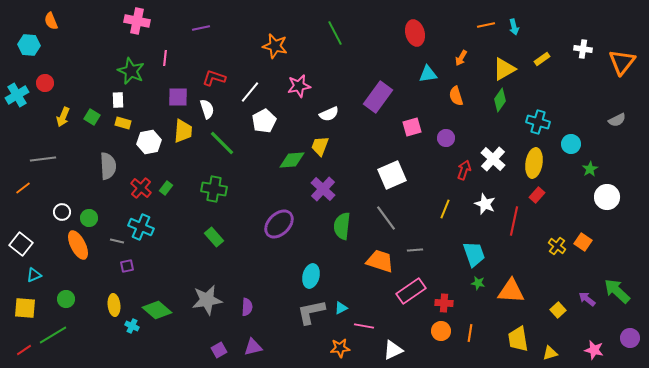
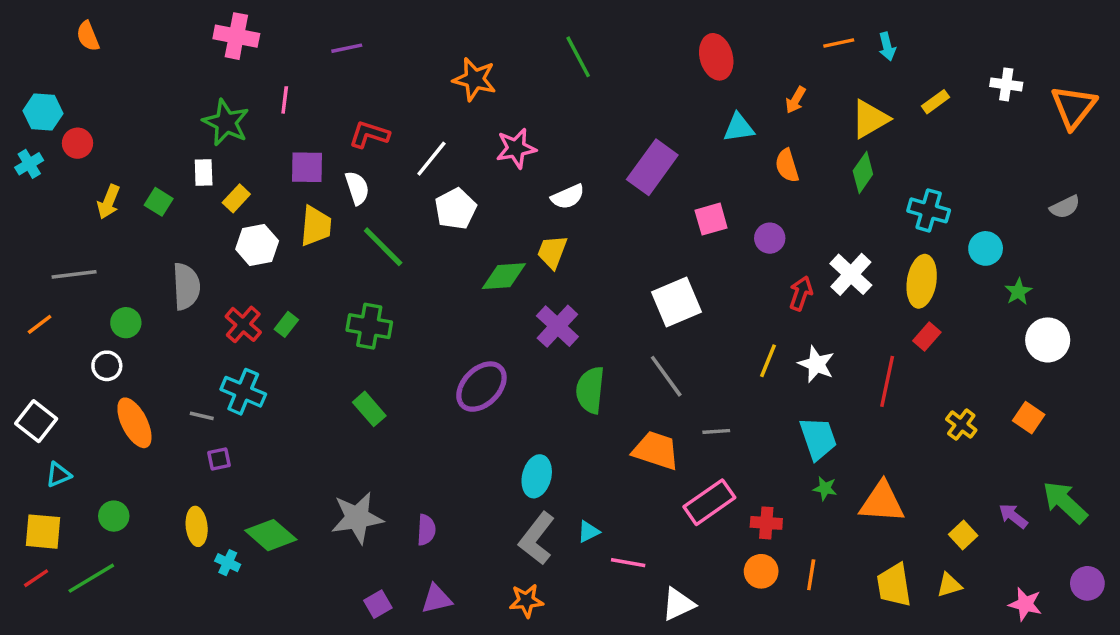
cyan hexagon: (29, 45) -> (43, 112), moved
cyan cross: (17, 95) -> (29, 164), size x0.7
yellow rectangle: (123, 123) -> (236, 198), moved, turned -63
white star: (485, 204) -> (816, 364), moved
green circle: (89, 218) -> (126, 323), moved
orange square: (583, 242) -> (1029, 418), moved
gray L-shape: (311, 312) -> (537, 538), turned -40
orange star: (340, 348) -> (526, 601), moved
red line: (24, 350) -> (36, 578), moved
yellow triangle: (550, 353) -> (949, 585), moved

